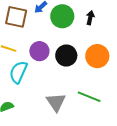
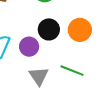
purple circle: (39, 51) -> (29, 47), moved

